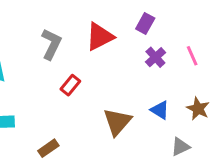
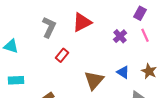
purple rectangle: (145, 23) -> (140, 13), moved

